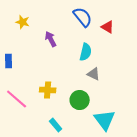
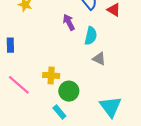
purple arrow: (51, 39) -> (69, 22), moved
green circle: (80, 100) -> (69, 91), moved

